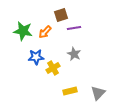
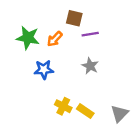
brown square: (61, 15) -> (74, 18), turned 32
yellow cross: (53, 68) -> (63, 106), moved, turned -32
yellow rectangle: (70, 91) -> (85, 111), turned 48

